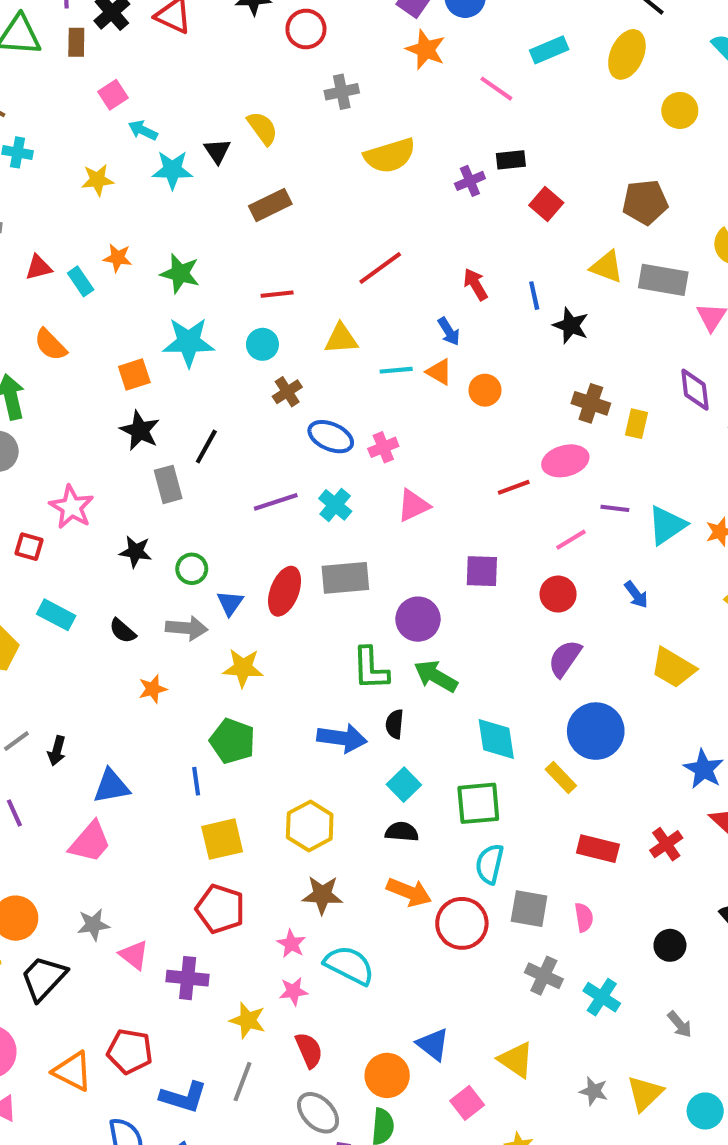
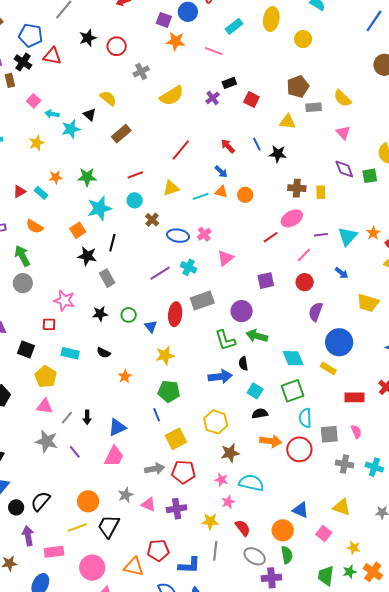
gray rectangle: (663, 280) -> (314, 107), moved, size x0.7
black line: (206, 447) -> (112, 243), moved
gray arrow: (187, 628) -> (155, 469), moved

